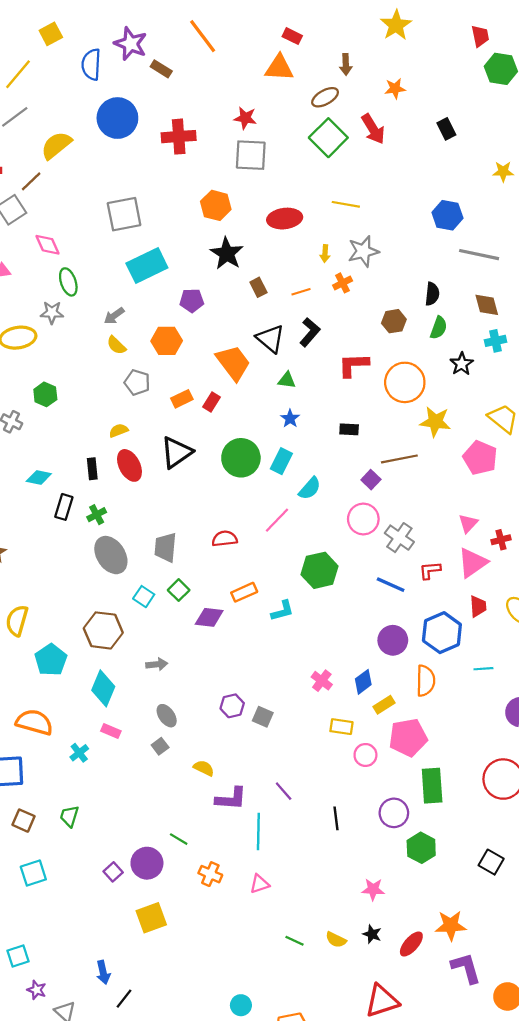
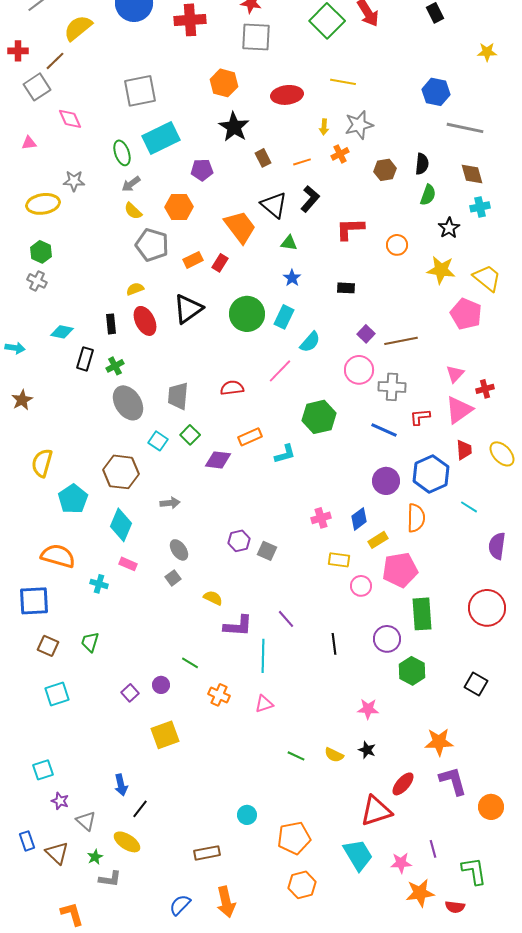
green ellipse: (68, 282) -> (122, 153), moved
brown hexagon: (394, 321) -> (385, 170), moved
gray pentagon: (137, 382) -> (152, 245), size x1.4
orange circle: (405, 382) -> (397, 245), size x0.6
green hexagon: (45, 394) -> (41, 252), moved
yellow star: (435, 422) -> (441, 270), moved
brown line: (399, 459) -> (401, 341), moved
gray cross: (399, 538) -> (392, 387), turned -32
cyan line: (483, 669) -> (469, 507), turned 36
pink cross: (322, 681) -> (321, 518), turned 36
cyan cross: (79, 753) -> (99, 584), turned -36
purple circle: (147, 863) -> (161, 685), size x0.6
red ellipse: (411, 944) -> (403, 784), moved

